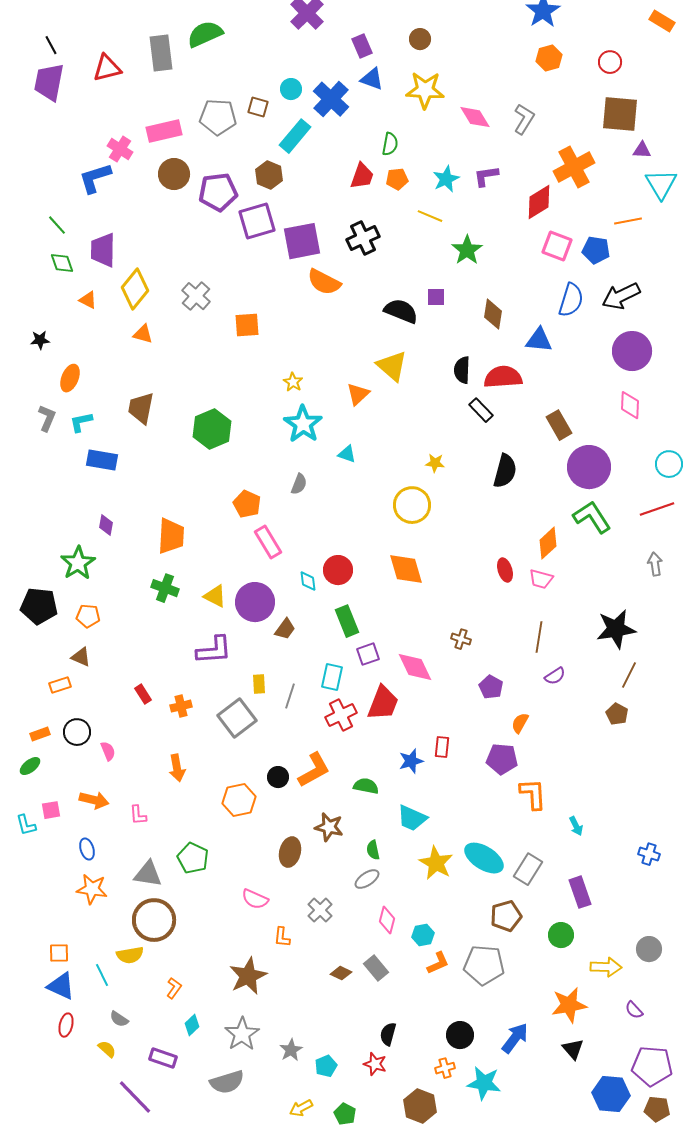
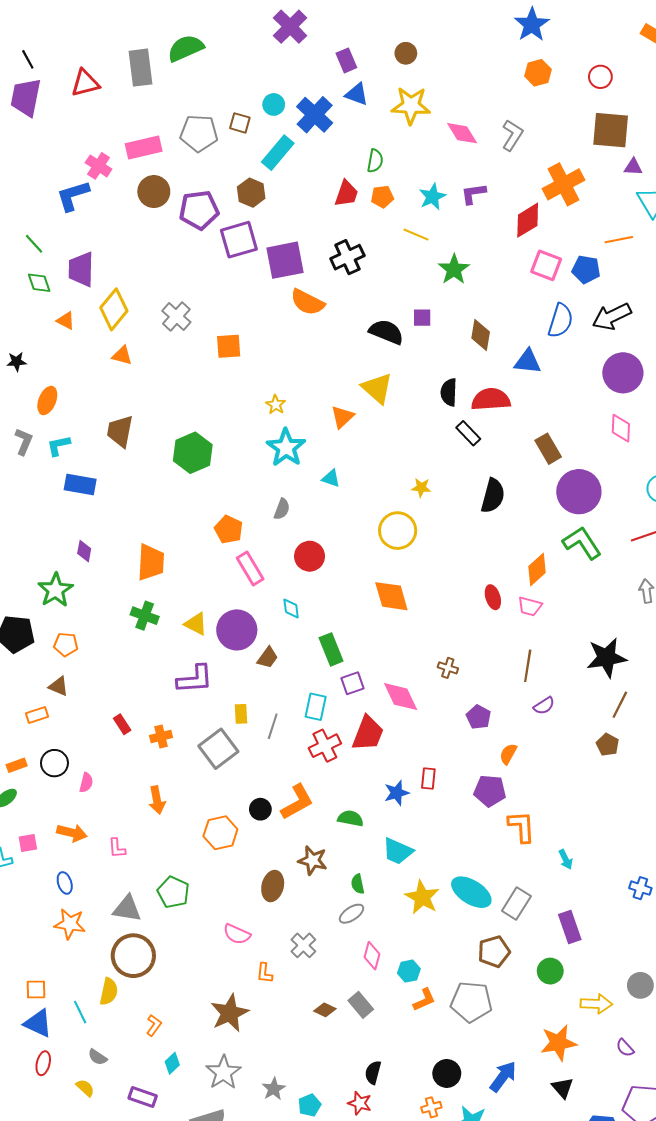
red circle: (338, 570) -> (310, 556), moved
pink semicircle: (108, 751) -> (86, 783), turned 36
yellow semicircle: (130, 955) -> (109, 992), turned -68

